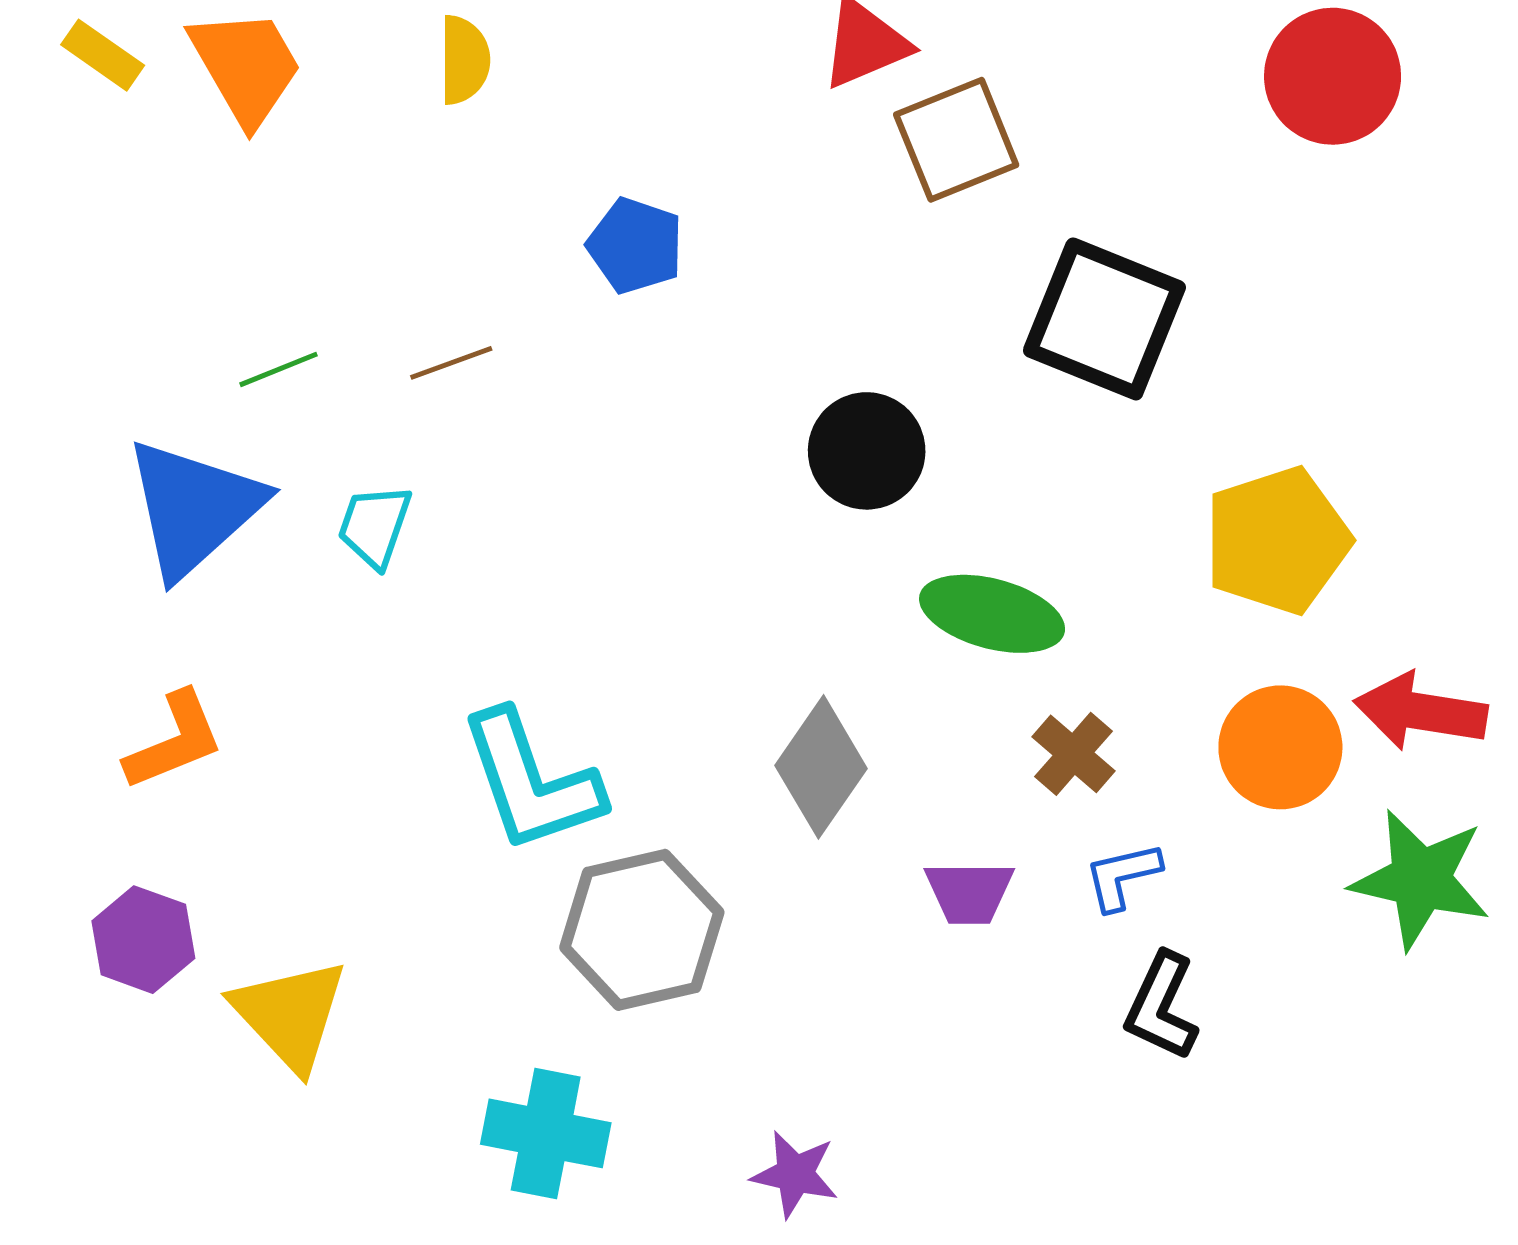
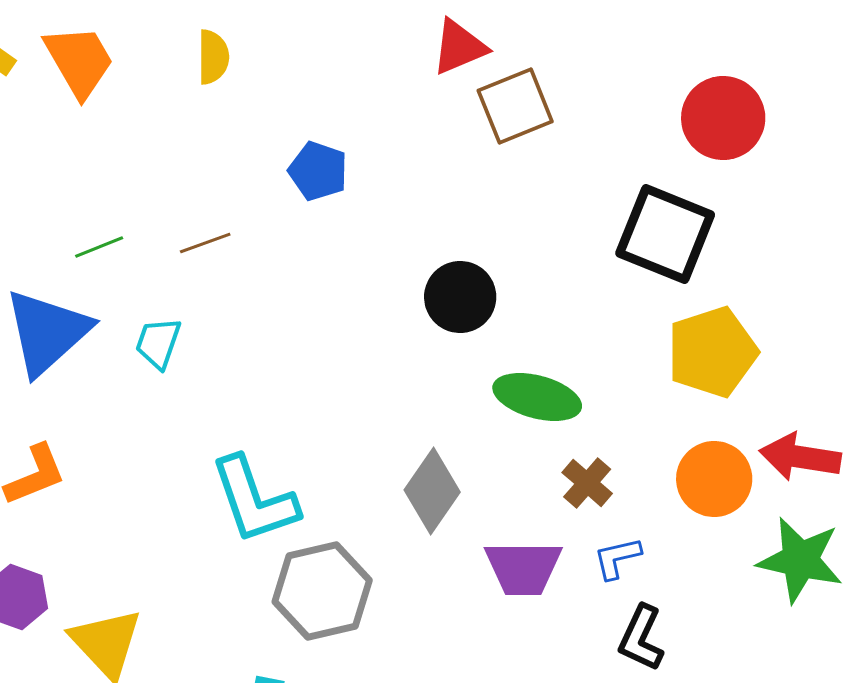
red circle: (1333, 76) -> (723, 118), moved
black square: (1104, 319) -> (665, 234), moved
purple trapezoid: (969, 892) -> (523, 568), size x1.4

